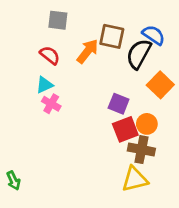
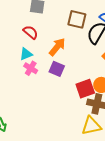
orange arrow: (88, 51) -> (57, 47), moved
purple square: (119, 104) -> (57, 69), moved

